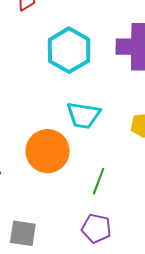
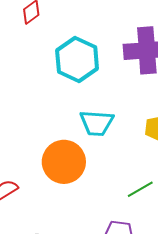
green line: (99, 181) -> (140, 189), moved, turned 44

